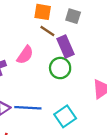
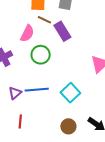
pink semicircle: (25, 55) -> (27, 33), moved
green circle: (60, 68) -> (41, 55), moved

